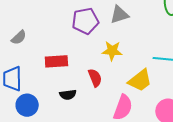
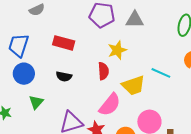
yellow star: (112, 51) -> (117, 50), turned 30
red semicircle: (95, 78) -> (103, 71), moved

